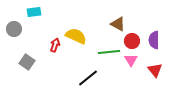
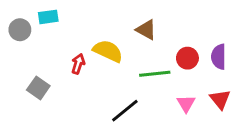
brown triangle: (118, 24) -> (146, 30), moved
gray circle: (14, 29) -> (20, 30), moved
pink triangle: (131, 60) -> (186, 104), moved

